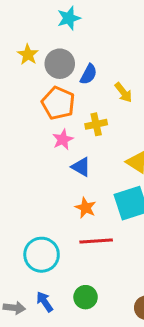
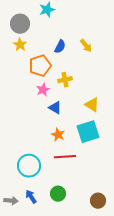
yellow star: (28, 55) -> (20, 45), moved
gray circle: (60, 64) -> (20, 24), moved
yellow arrow: (123, 92) -> (86, 46), moved
orange pentagon: (58, 103) -> (40, 66), turned 30

